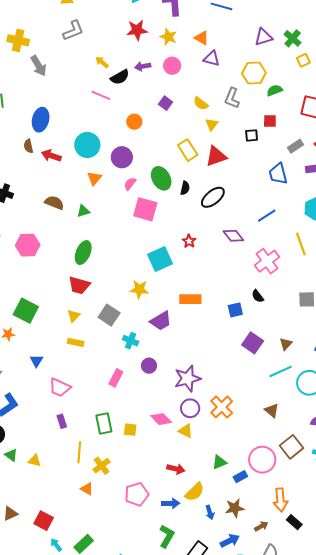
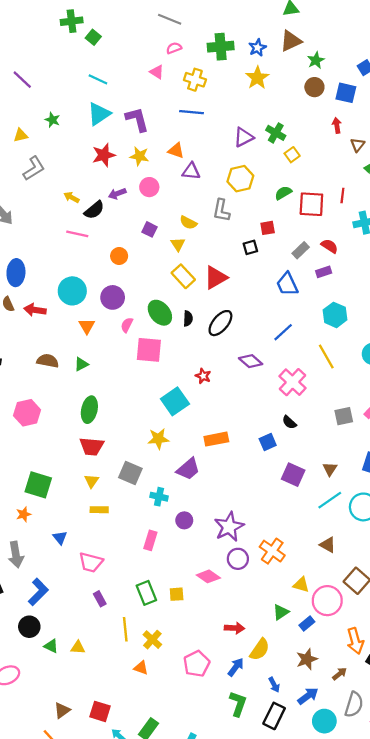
green semicircle: (275, 90) -> (283, 193), moved
yellow triangle: (212, 124) -> (178, 244), moved
yellow triangle: (186, 431) -> (301, 585), moved
blue arrow: (171, 503) -> (236, 667), turned -42
blue arrow: (210, 512) -> (274, 685), moved

